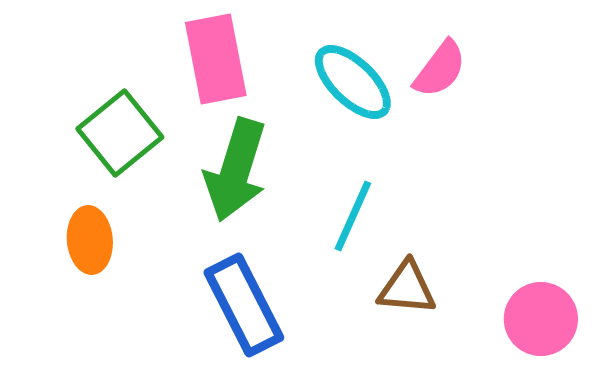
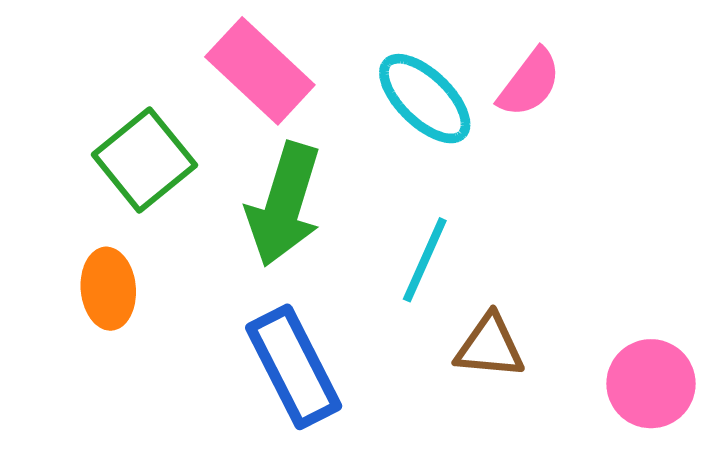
pink rectangle: (216, 59) -> (260, 71), turned -36

